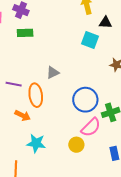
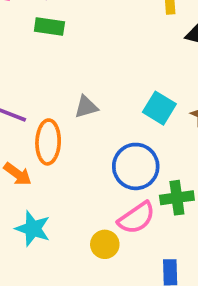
cyan square: (90, 40) -> (159, 108), moved

